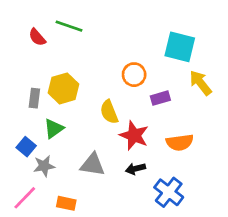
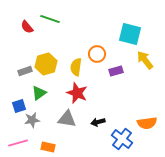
gray rectangle: (34, 98) -> (25, 71), turned 64
yellow semicircle: (109, 112) -> (76, 67), moved, turned 30
red star: (134, 135) -> (77, 93), moved
orange semicircle: (180, 142) -> (147, 123), moved
blue square: (26, 147) -> (19, 106), turned 32
pink line: (25, 198) -> (18, 143), turned 30

